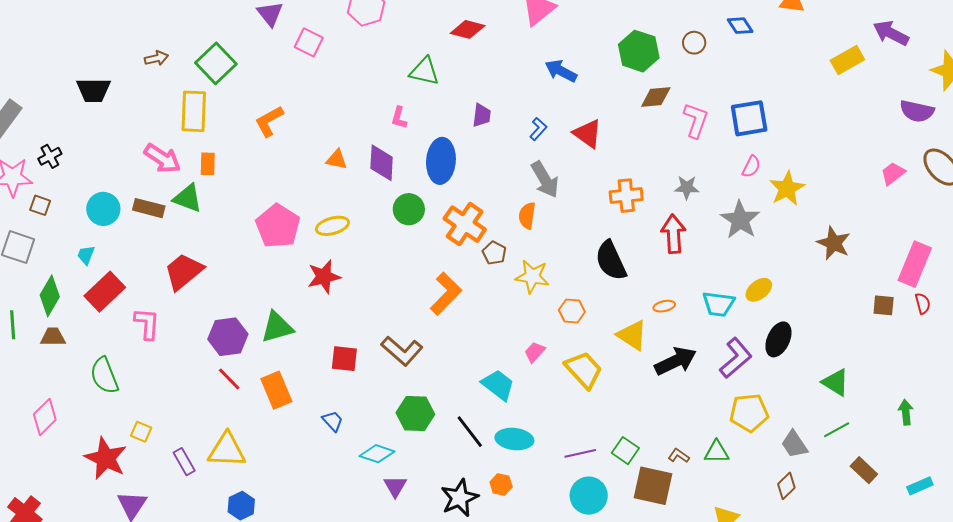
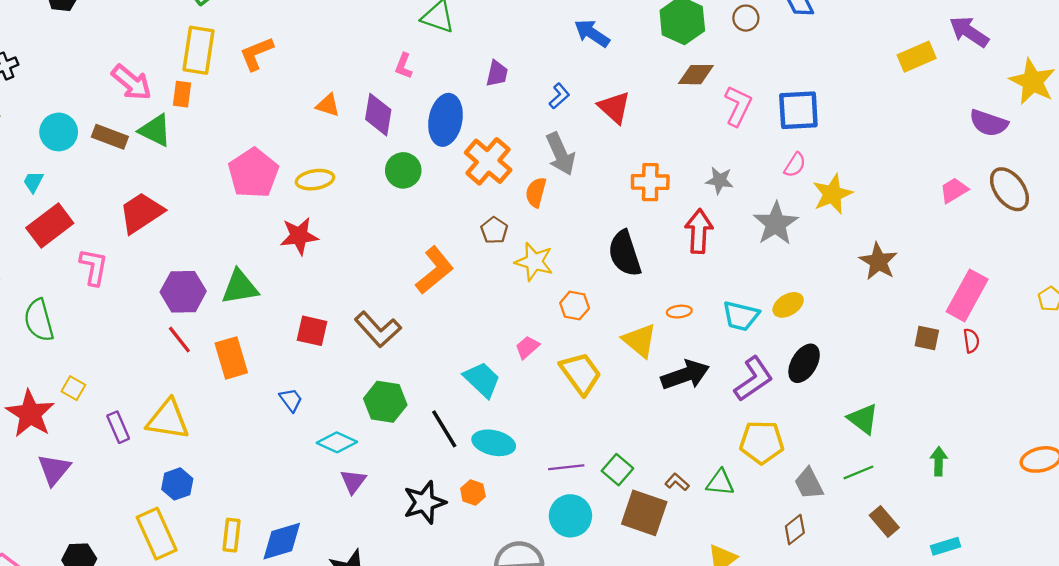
yellow rectangle: (194, 111) -> (198, 50), moved
orange cross: (465, 224) -> (488, 161), moved

